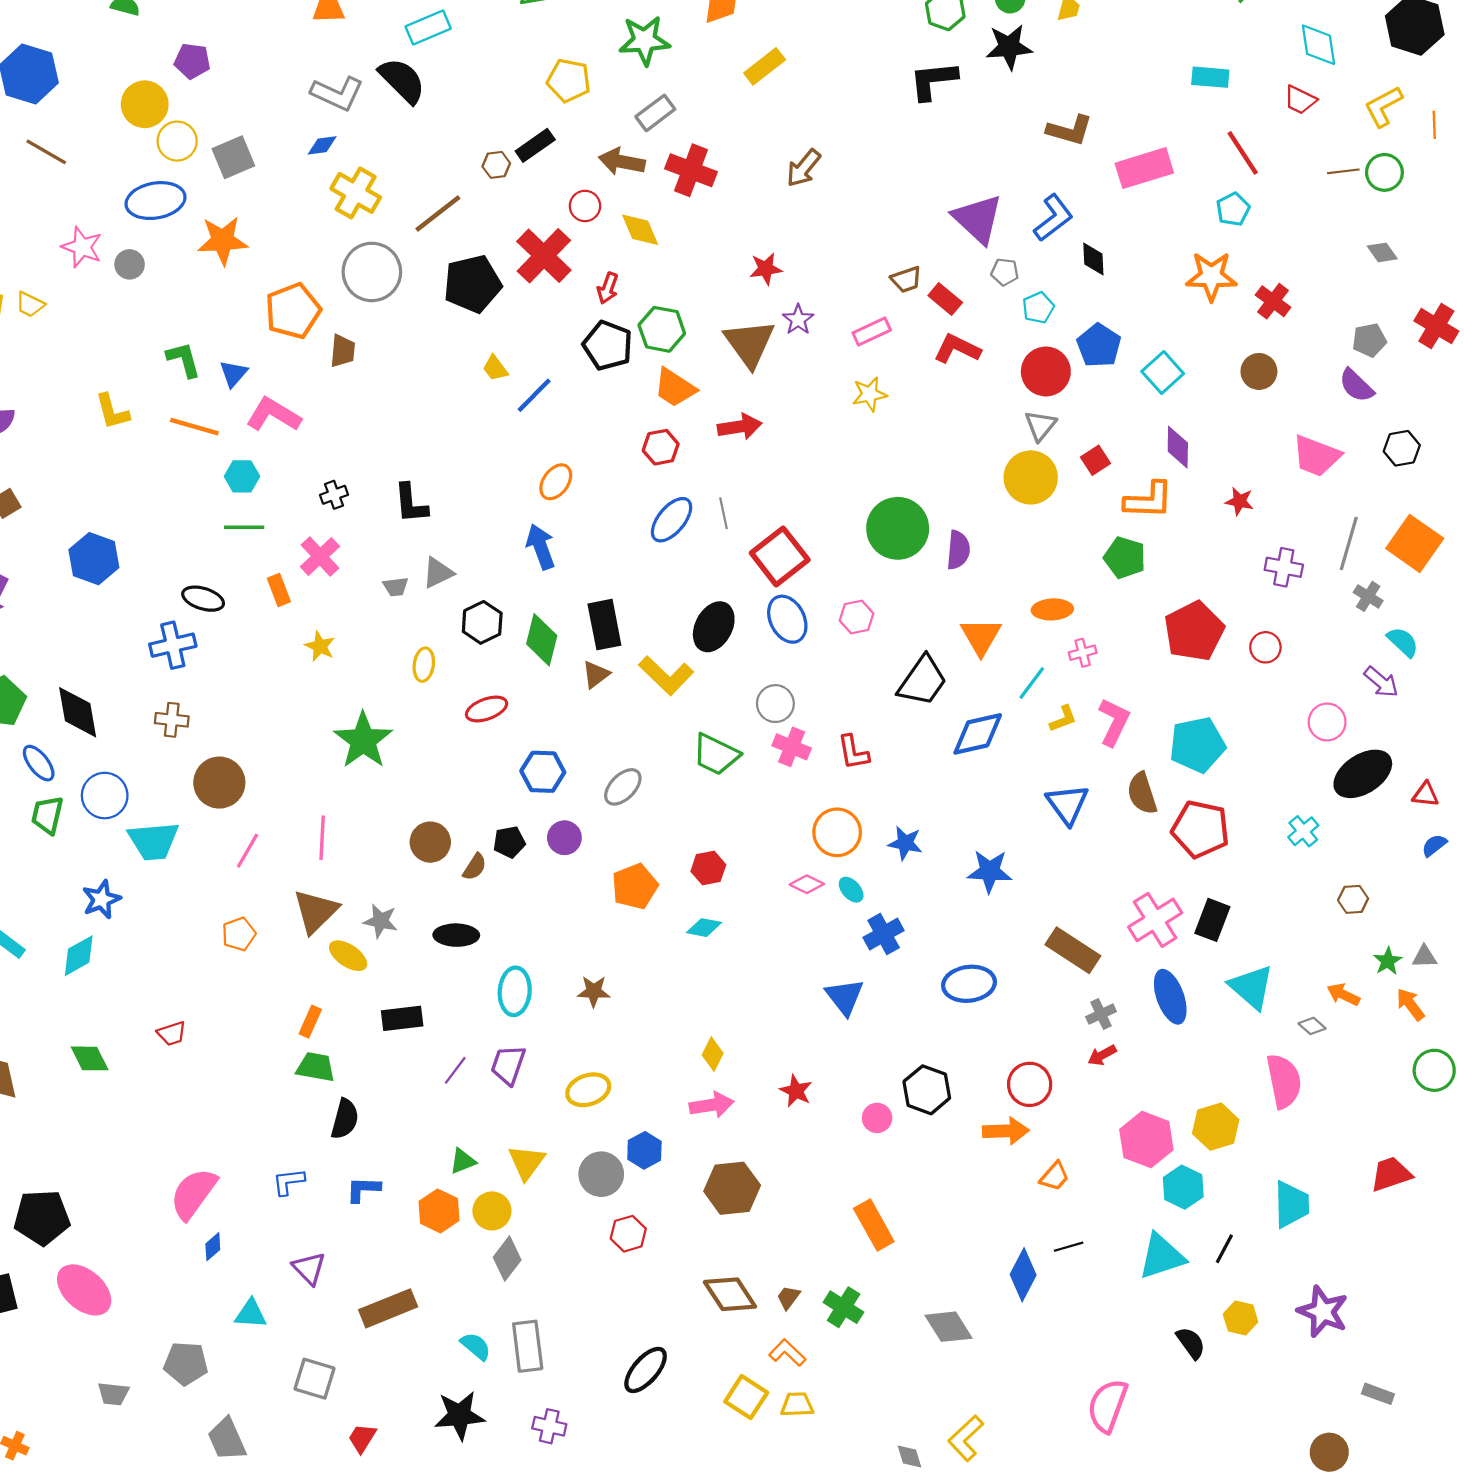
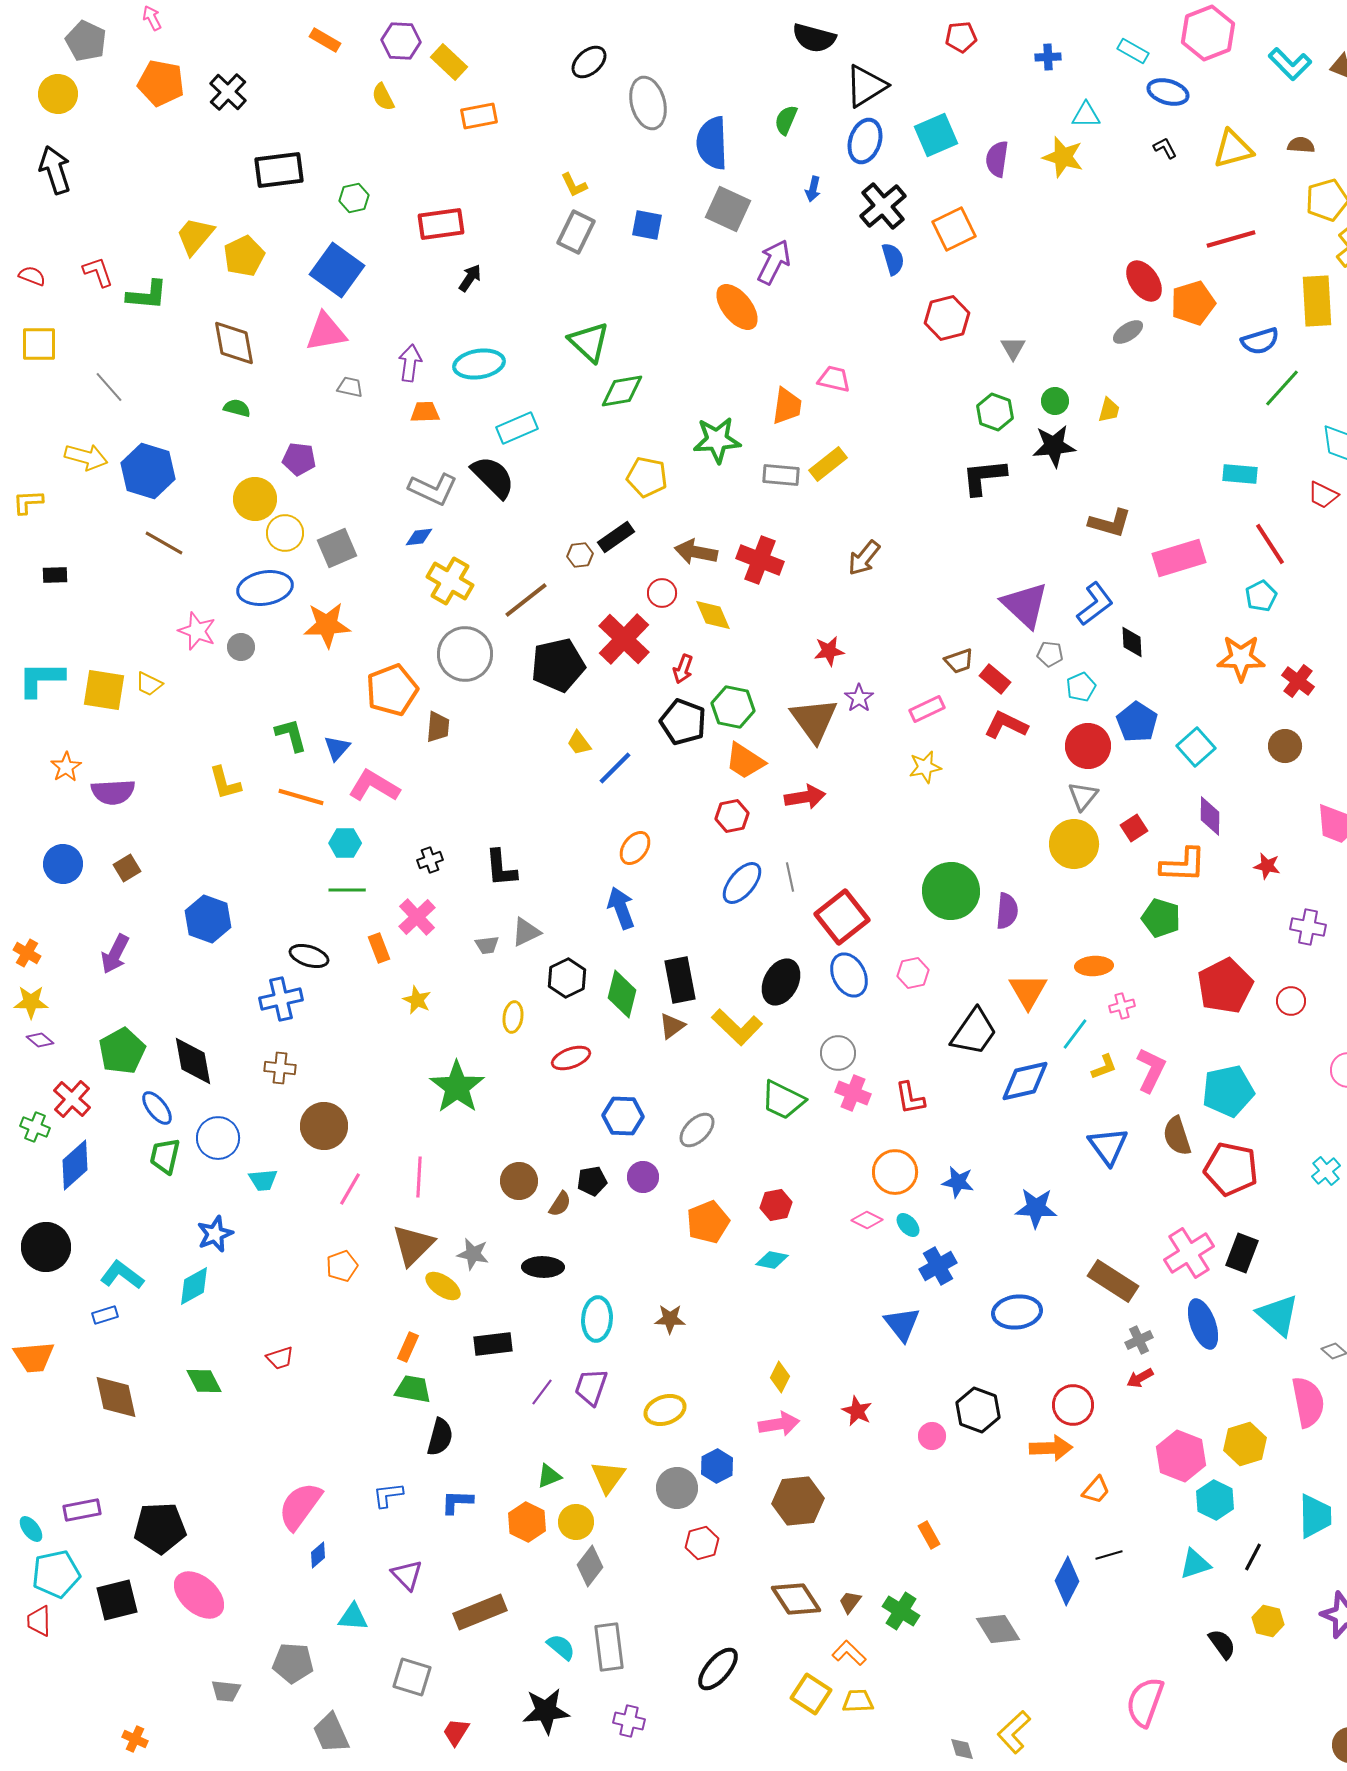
gray rectangle: (655, 113) -> (781, 475), moved, turned 42
cyan trapezoid: (153, 841) -> (263, 1180), size x0.6
orange rectangle: (874, 1225) -> (929, 1535), size x0.6
cyan triangle: (1162, 1256) -> (1195, 1564), size x0.7

